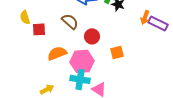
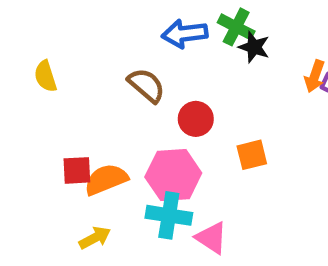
red square: (39, 29) -> (77, 170), moved
orange semicircle: (57, 53) -> (106, 179), moved

